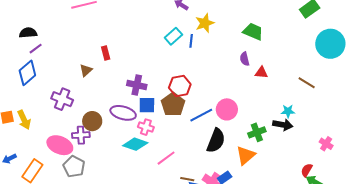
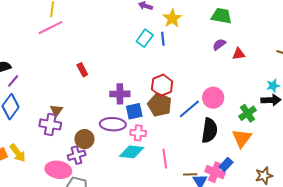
purple semicircle: (245, 59) -> (219, 44), turned 80
brown triangle: (86, 70) -> (56, 111), moved
pink line: (166, 158) -> (165, 159), turned -48

